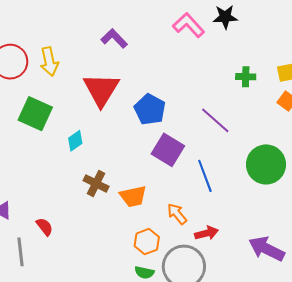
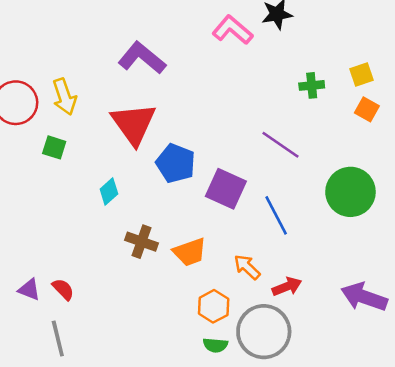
purple L-shape: (114, 38) -> (142, 58), size x1.4
blue pentagon: (150, 109) -> (176, 163), moved
green square: (35, 114) -> (54, 147), moved, size x0.6
red semicircle: (45, 227) -> (63, 289), moved

